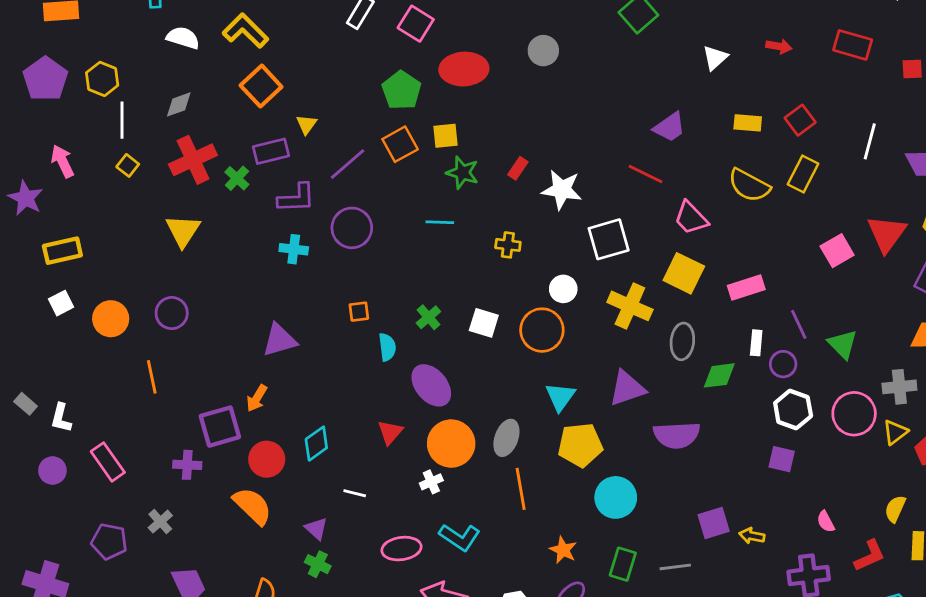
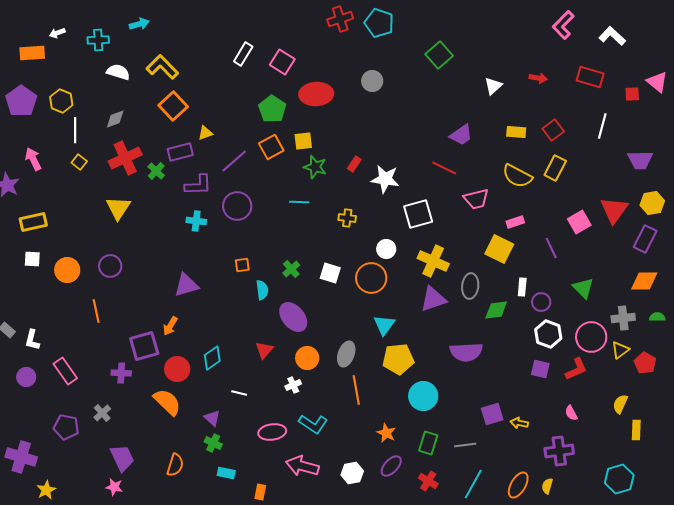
yellow triangle: (306, 124) -> (205, 133), turned 35
white line: (870, 141) -> (602, 126), moved
pink trapezoid: (691, 218) -> (476, 199), turned -60
yellow square: (684, 273) -> (499, 249), moved
pink rectangle: (746, 287) -> (515, 222), moved, size x0.7
white square: (61, 303) -> (32, 259), turned 30
purple line: (799, 324) -> (551, 248), moved
purple triangle: (627, 388) -> (433, 299), moved
orange circle: (451, 444) -> (307, 358), size x0.7
red L-shape: (870, 556) -> (576, 369), moved

